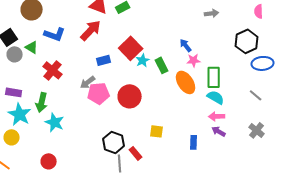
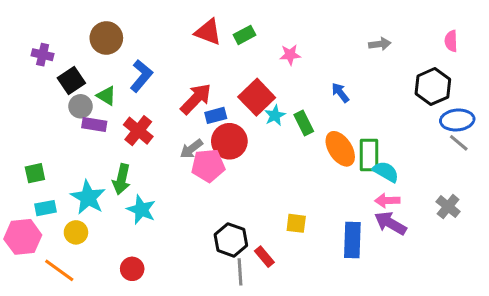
red arrow: (91, 30) -> (196, 99), moved
blue L-shape: (55, 34) -> (141, 76), turned -70
pink star: (194, 60) -> (290, 55), moved
green rectangle: (214, 77) -> (369, 155), moved
purple rectangle: (14, 92) -> (94, 125), moved
gray line: (256, 95) -> (459, 143), moved
red circle: (130, 96) -> (229, 141), moved
gray cross: (257, 130) -> (448, 207), moved
purple arrow: (219, 131) -> (390, 223), size x1.5
blue rectangle: (194, 142) -> (352, 240), size x1.6

